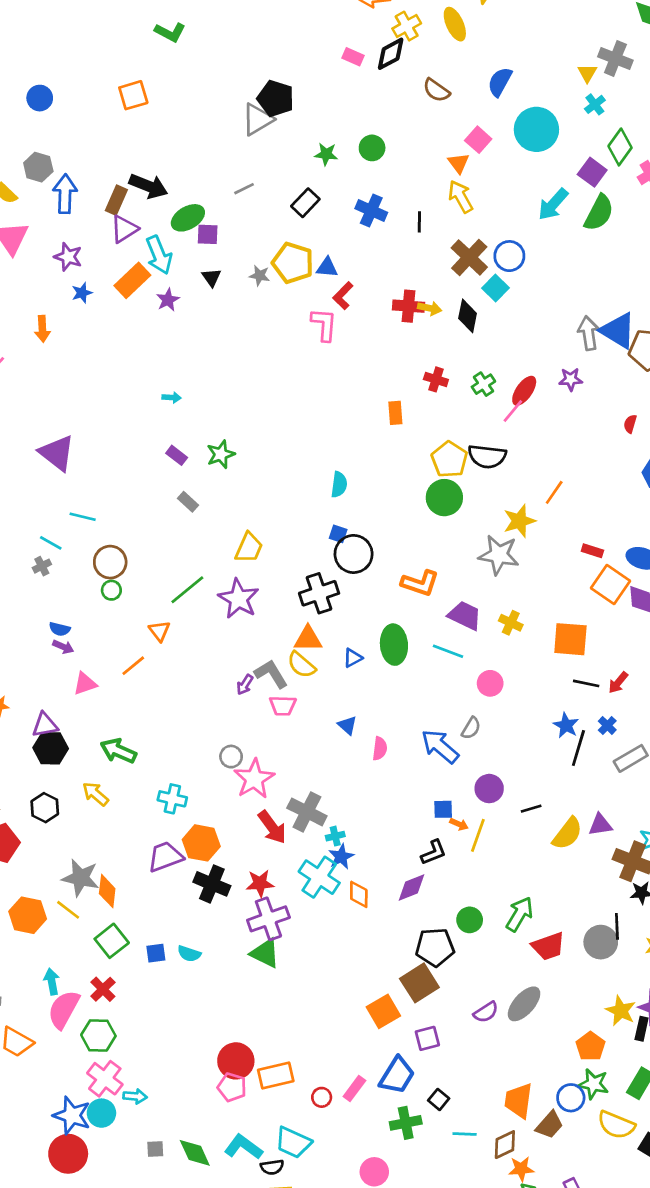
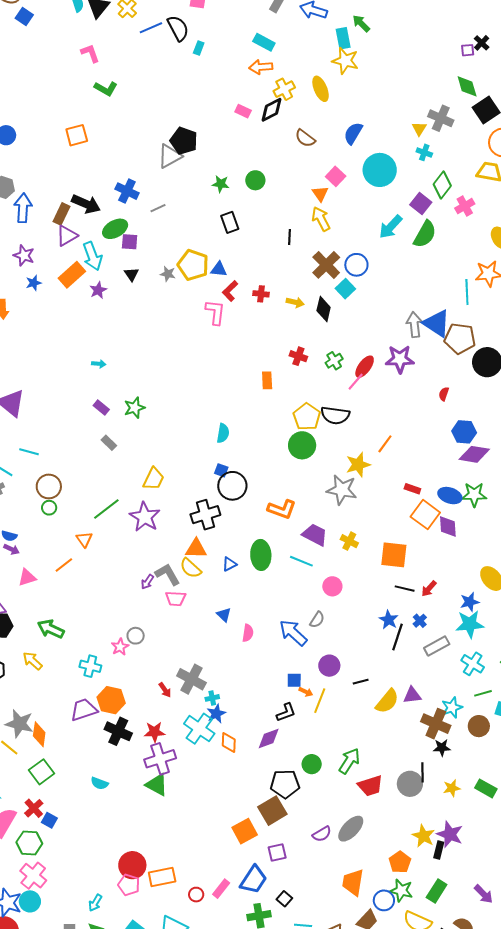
cyan cross: (595, 104) -> (424, 152), turned -35
black rectangle: (305, 203) -> (230, 222), moved, turned -65
blue cross: (371, 210) -> (127, 191), moved
red cross: (409, 306) -> (261, 294), moved, size x0.7
purple star: (571, 379) -> (400, 359), size x1.6
pink star: (254, 779) -> (120, 647), moved, size x0.6
red arrow: (272, 827) -> (165, 690), size x0.6
blue square: (156, 953) -> (49, 820), moved, turned 35
cyan arrow: (135, 1096) -> (95, 903), moved, turned 114
orange trapezoid: (519, 1101) -> (353, 882), moved

